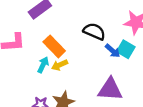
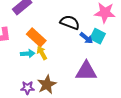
cyan arrow: (43, 65) -> (28, 54), turned 64
yellow arrow: (60, 65) -> (42, 53), turned 88

